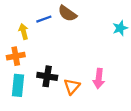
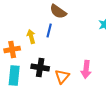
blue line: (44, 19) -> (49, 30), moved, turned -56
yellow arrow: (24, 31) -> (31, 36), moved

